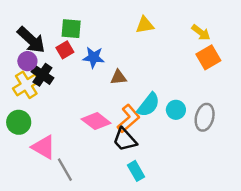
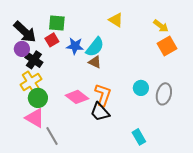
yellow triangle: (145, 25) -> (116, 20), turned 42
brown triangle: (119, 77) -> (95, 62), turned 32
yellow cross: (26, 85) -> (31, 82), moved
cyan semicircle: (148, 105) -> (95, 47), moved
orange L-shape: (128, 119) -> (103, 95), turned -30
green circle: (19, 122) -> (38, 98), moved
cyan rectangle: (136, 171) -> (139, 137), moved

